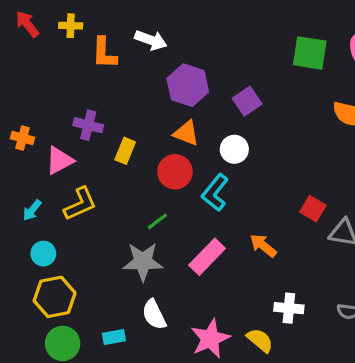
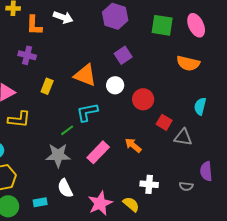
purple hexagon: (188, 85) -> (115, 16), moved
purple cross: (88, 125) -> (27, 55), moved
orange triangle: (186, 133) -> (85, 75), size x1.4
red circle: (175, 172) -> (143, 99), moved
cyan L-shape: (215, 193) -> (87, 112), moved, turned 40
yellow L-shape: (80, 204) -> (19, 119), turned 30

